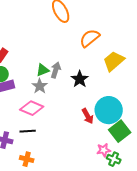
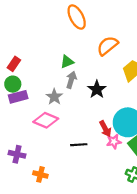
green triangle: (43, 70) -> (67, 62), moved
black line: (28, 131) -> (79, 145), moved
pink star: (104, 150) -> (114, 142), moved

